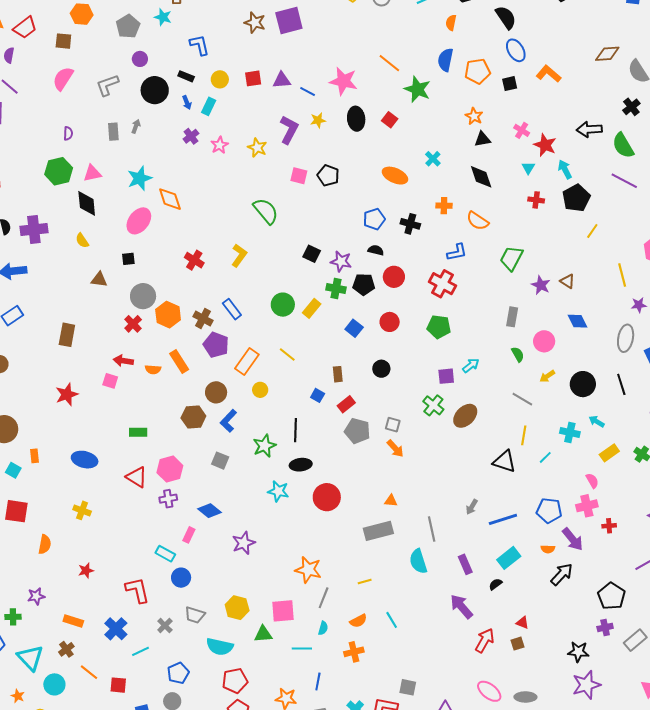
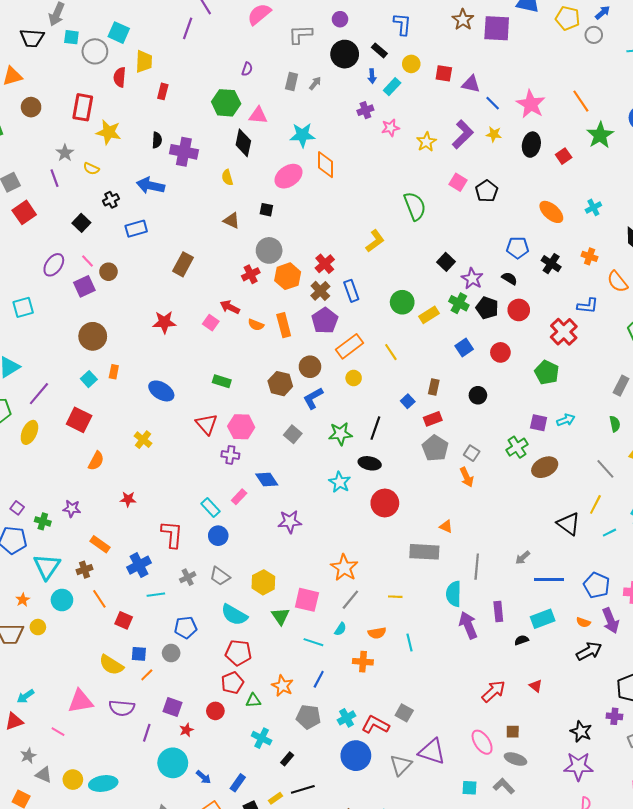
red cross: (194, 260) -> (325, 264), moved
purple arrow: (461, 606) -> (468, 625), moved
green triangle: (263, 634) -> (280, 616), turned 42
brown square: (517, 644) -> (513, 732), moved

